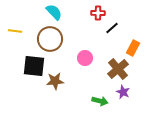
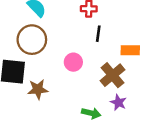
black line: (112, 28) -> (98, 34), moved, turned -40
orange rectangle: (133, 48) -> (130, 50), turned 63

